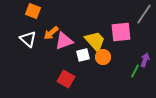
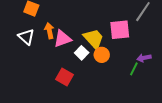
orange arrow: (51, 33) -> (49, 31), turned 119
white square: (83, 55) -> (82, 53), turned -32
purple arrow: (145, 60) -> (144, 58), turned -120

